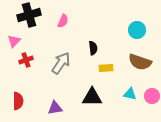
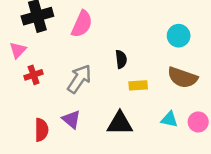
pink semicircle: (63, 21) -> (82, 24), size x1.5
red semicircle: (18, 101) -> (41, 130), moved
purple triangle: (55, 108) -> (71, 119), moved, turned 49

